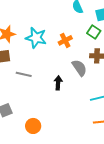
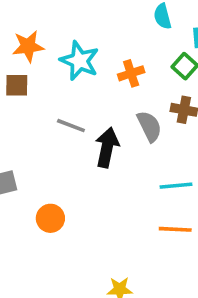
gray line: (24, 74) -> (71, 126), moved
black arrow: (58, 83) -> (107, 147), size x1.5

